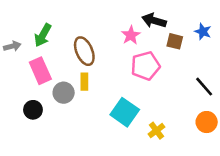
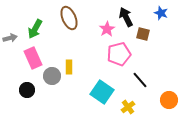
black arrow: (154, 21) -> (126, 17), turned 48
blue star: (203, 32) -> (161, 13), moved
brown ellipse: (84, 51) -> (69, 18), moved
black line: (204, 87) -> (140, 80), moved

